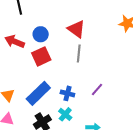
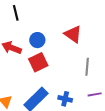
gray line: (79, 53) -> (87, 67), moved
purple line: (97, 90) -> (95, 94), turned 40

